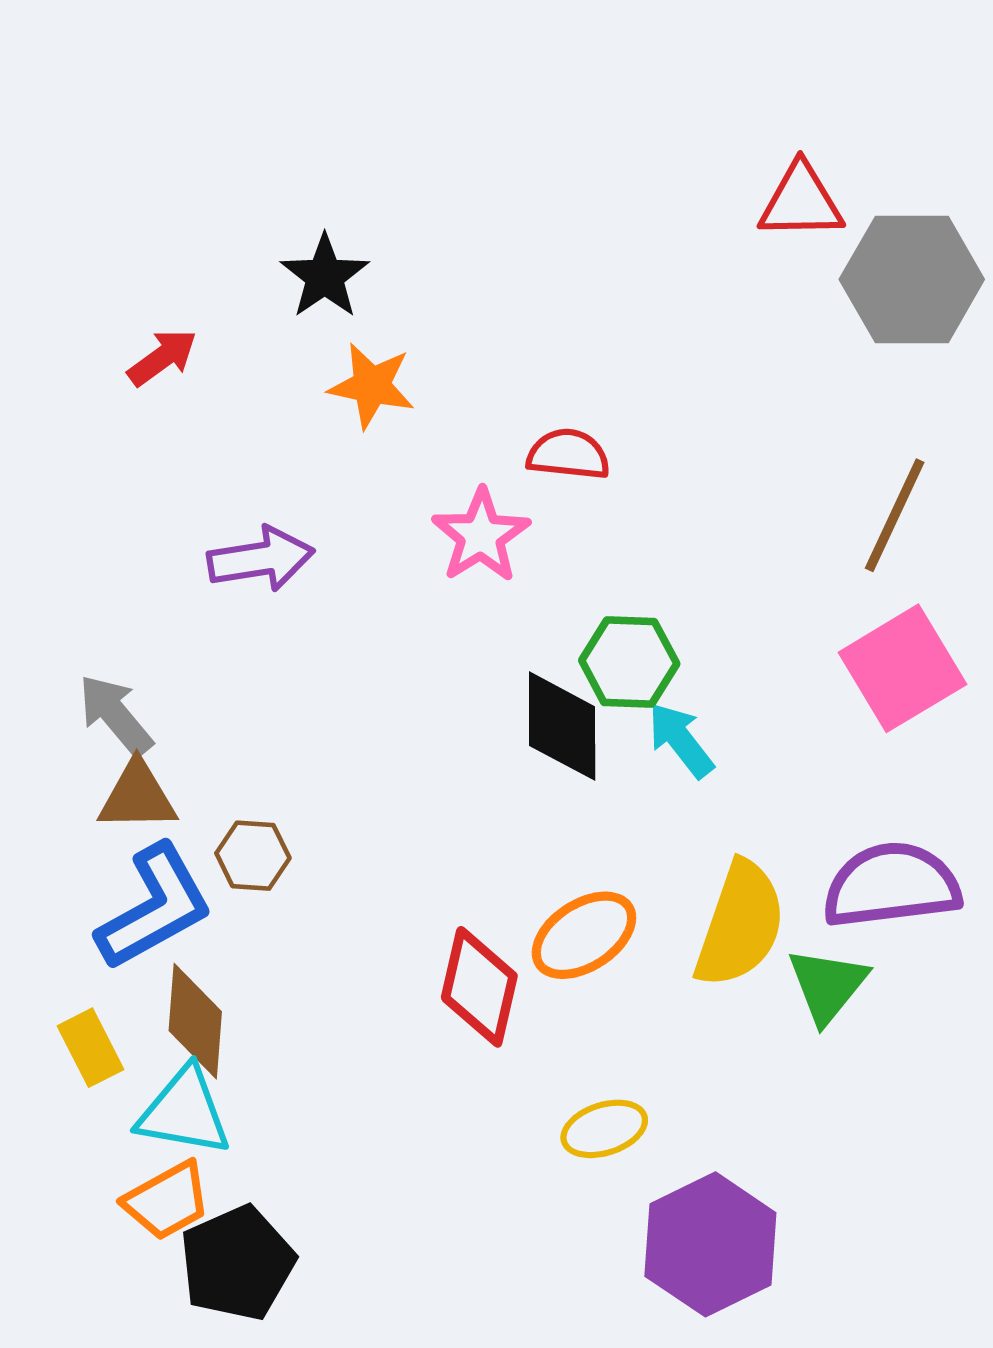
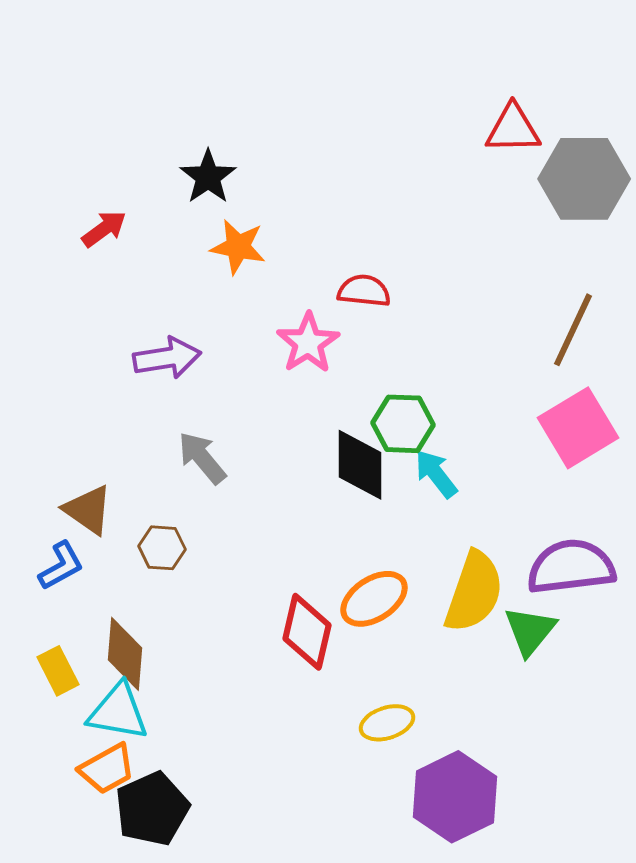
gray arrow: (116, 715) -> (202, 458), moved
brown triangle: (137, 796) -> (88, 510), turned 36
blue L-shape: (155, 907) -> (61, 566), moved, size x0.6

